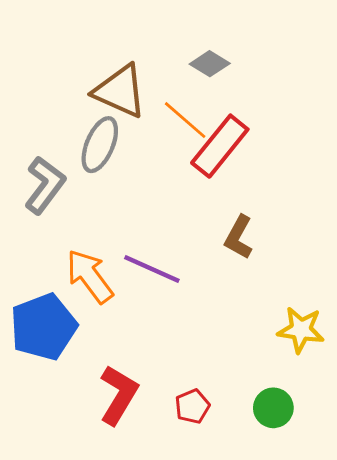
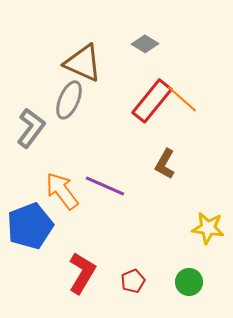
orange line: (185, 120) -> (182, 99), moved

